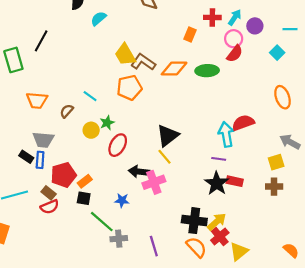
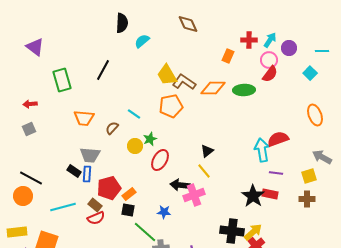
black line: (41, 41) -> (103, 70), moved
black triangle: (168, 135) -> (207, 151), size x0.6
purple line: (219, 159) -> (276, 173), moved

